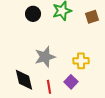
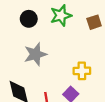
gray star: (45, 57) -> (35, 54), moved

